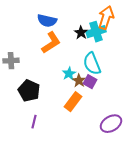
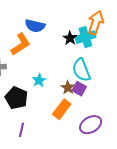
orange L-shape: (51, 43) -> (21, 44), moved
cyan star: (69, 74) -> (39, 80), moved
purple ellipse: (111, 124) -> (91, 125), moved

